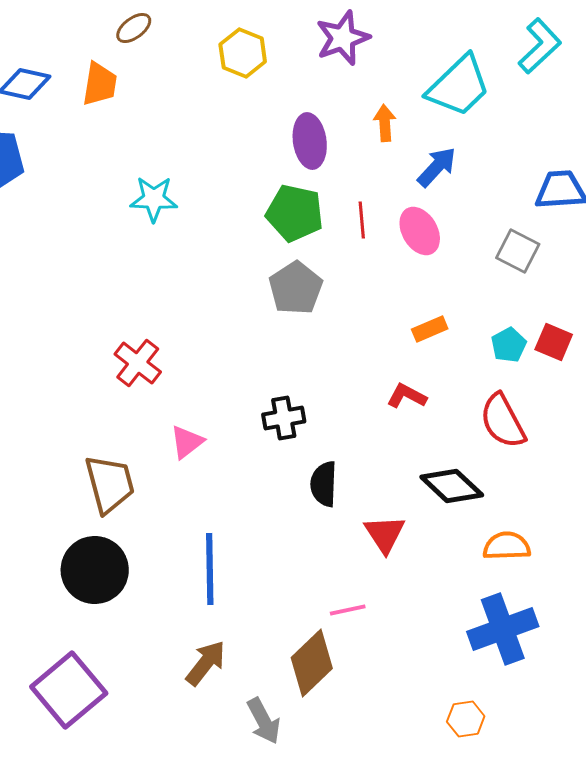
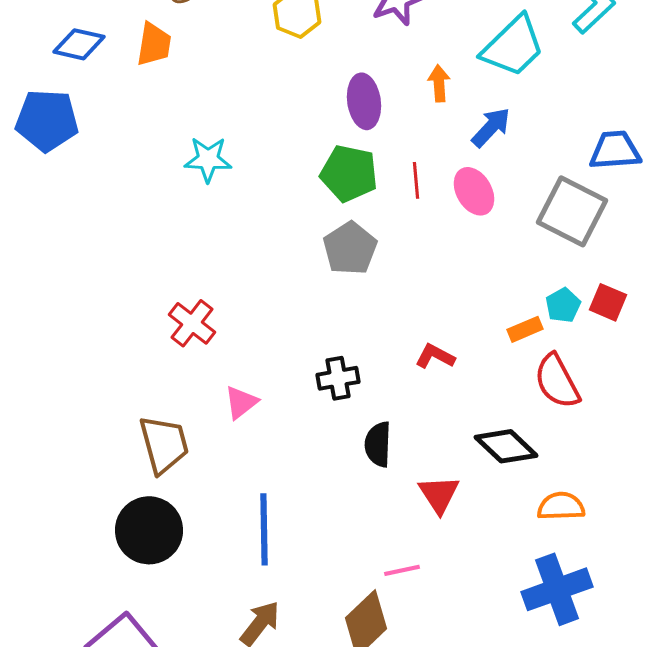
gray square: (518, 251) -> (572, 211), size x1.6
orange rectangle: (430, 329) -> (525, 329), moved
red L-shape: (407, 396) -> (435, 356), moved

